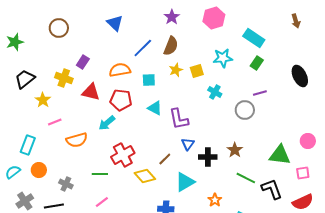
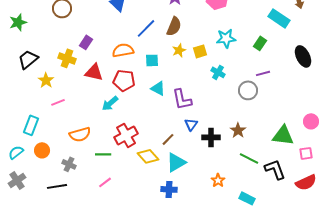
cyan rectangle: (254, 38) -> (279, 18), moved
orange semicircle: (77, 140) -> (80, 134), moved
cyan triangle: (185, 182) -> (176, 162), moved
gray cross: (25, 201) -> (17, 180), moved

